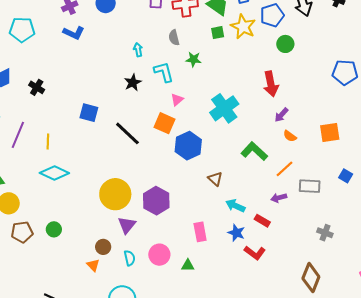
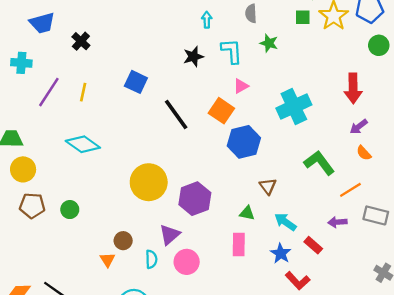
yellow line: (48, 141) -> (83, 92), moved
purple triangle: (127, 225) -> (170, 235), moved
green triangle: (188, 265) -> (247, 213), moved

